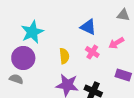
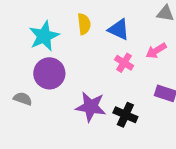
yellow semicircle: (64, 56) -> (84, 24), moved
purple circle: (23, 58) -> (49, 73), moved

